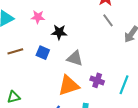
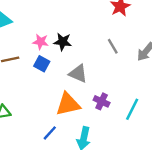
pink star: (38, 17) -> (41, 42), moved
gray line: (108, 20) -> (113, 46), moved

